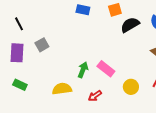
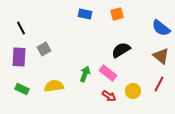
black semicircle: (130, 25) -> (121, 50), moved
yellow semicircle: (62, 89) -> (54, 86), moved
red arrow: (95, 96) -> (109, 96), moved, turned -112

